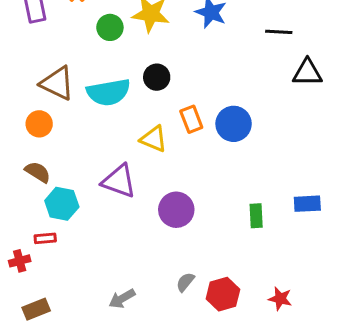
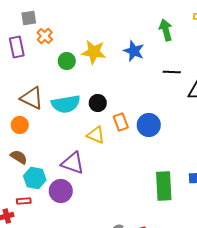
black line: (279, 32) -> (172, 72), moved
black circle: (157, 77) -> (98, 103), moved
purple circle: (176, 210) -> (61, 191), moved
green rectangle: (256, 216) -> (164, 186), size x1.8

